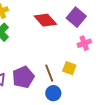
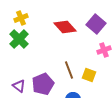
brown line: (49, 73) -> (69, 70), moved

